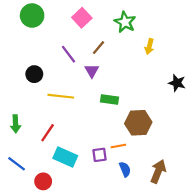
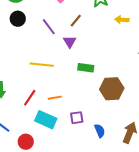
yellow arrow: (149, 46) -> (122, 20), turned 80
black circle: (34, 74) -> (18, 19), moved
orange line: (118, 146) -> (55, 98), moved

